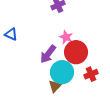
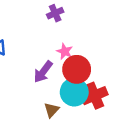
cyan circle: (62, 72) -> (74, 92), moved
red cross: (91, 74) -> (95, 96), size x1.5

